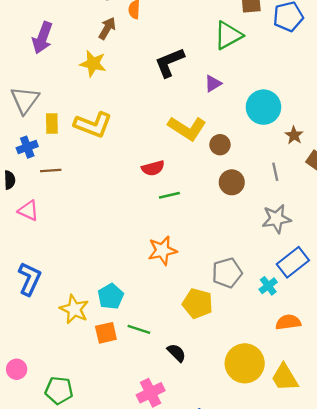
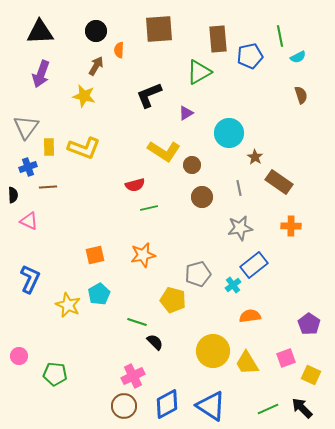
green line: (139, 329) -> (137, 322), moved
orange square: (106, 333) -> (95, 255), moved

